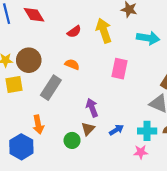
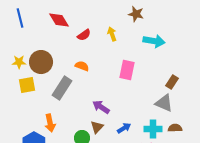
red diamond: (34, 15) -> (59, 20), moved
yellow arrow: (104, 31) -> (112, 34), size x0.6
purple arrow: (92, 108) -> (101, 107), turned -36

